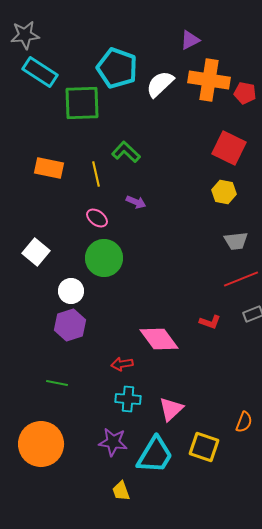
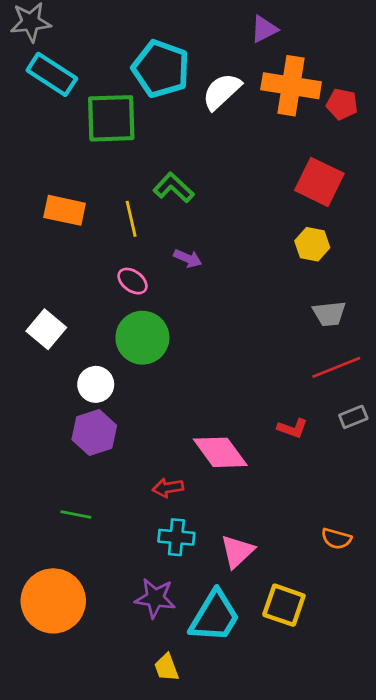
orange semicircle: (244, 422) -> (336, 539), moved, turned 85

